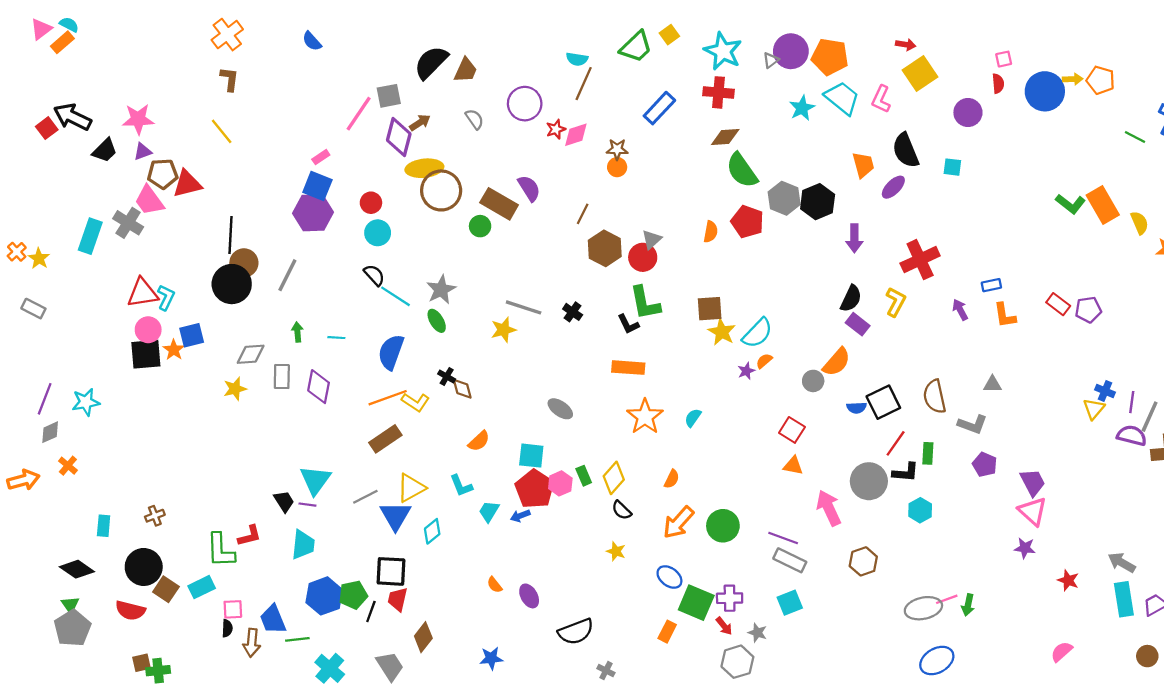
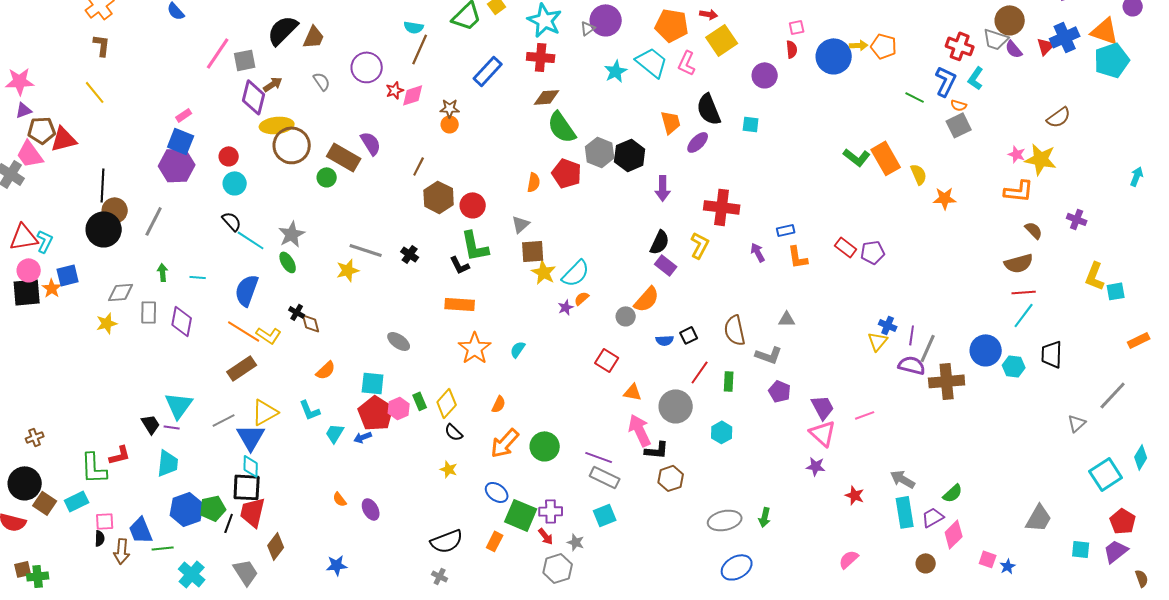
orange pentagon: (830, 57) -> (672, 25), moved
pink line: (359, 114) -> (218, 53), moved
gray triangle: (652, 239) -> (521, 224), moved
red cross: (920, 260) -> (722, 207), turned 32
orange line: (388, 398) -> (244, 331), turned 52
black square: (883, 402) -> (689, 335), size x0.6
orange triangle: (793, 466) -> (633, 392), moved
black L-shape: (906, 472) -> (657, 450), moved
cyan diamond: (432, 531) -> (251, 466), moved, turned -50
red trapezoid: (398, 599) -> (253, 512), size x1.4
pink line: (947, 599) -> (865, 415), moved
black semicircle: (576, 632) -> (447, 541), moved

